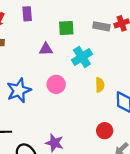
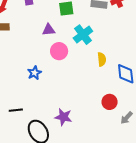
pink circle: (56, 84) -> (59, 51), moved
blue star: (19, 90) -> (34, 73), moved, size x0.6

